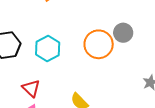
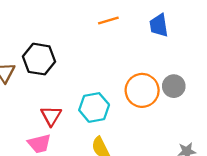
cyan hexagon: (48, 49) -> (94, 107), moved

